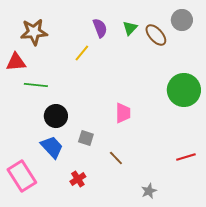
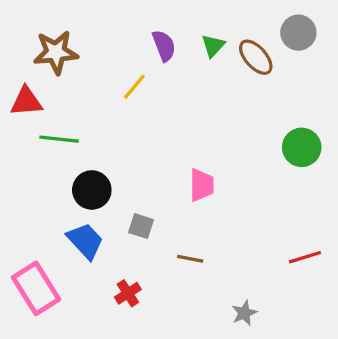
green circle: (184, 90) -> (302, 147), size x0.7
brown line: (116, 158) -> (190, 259), turned -35

